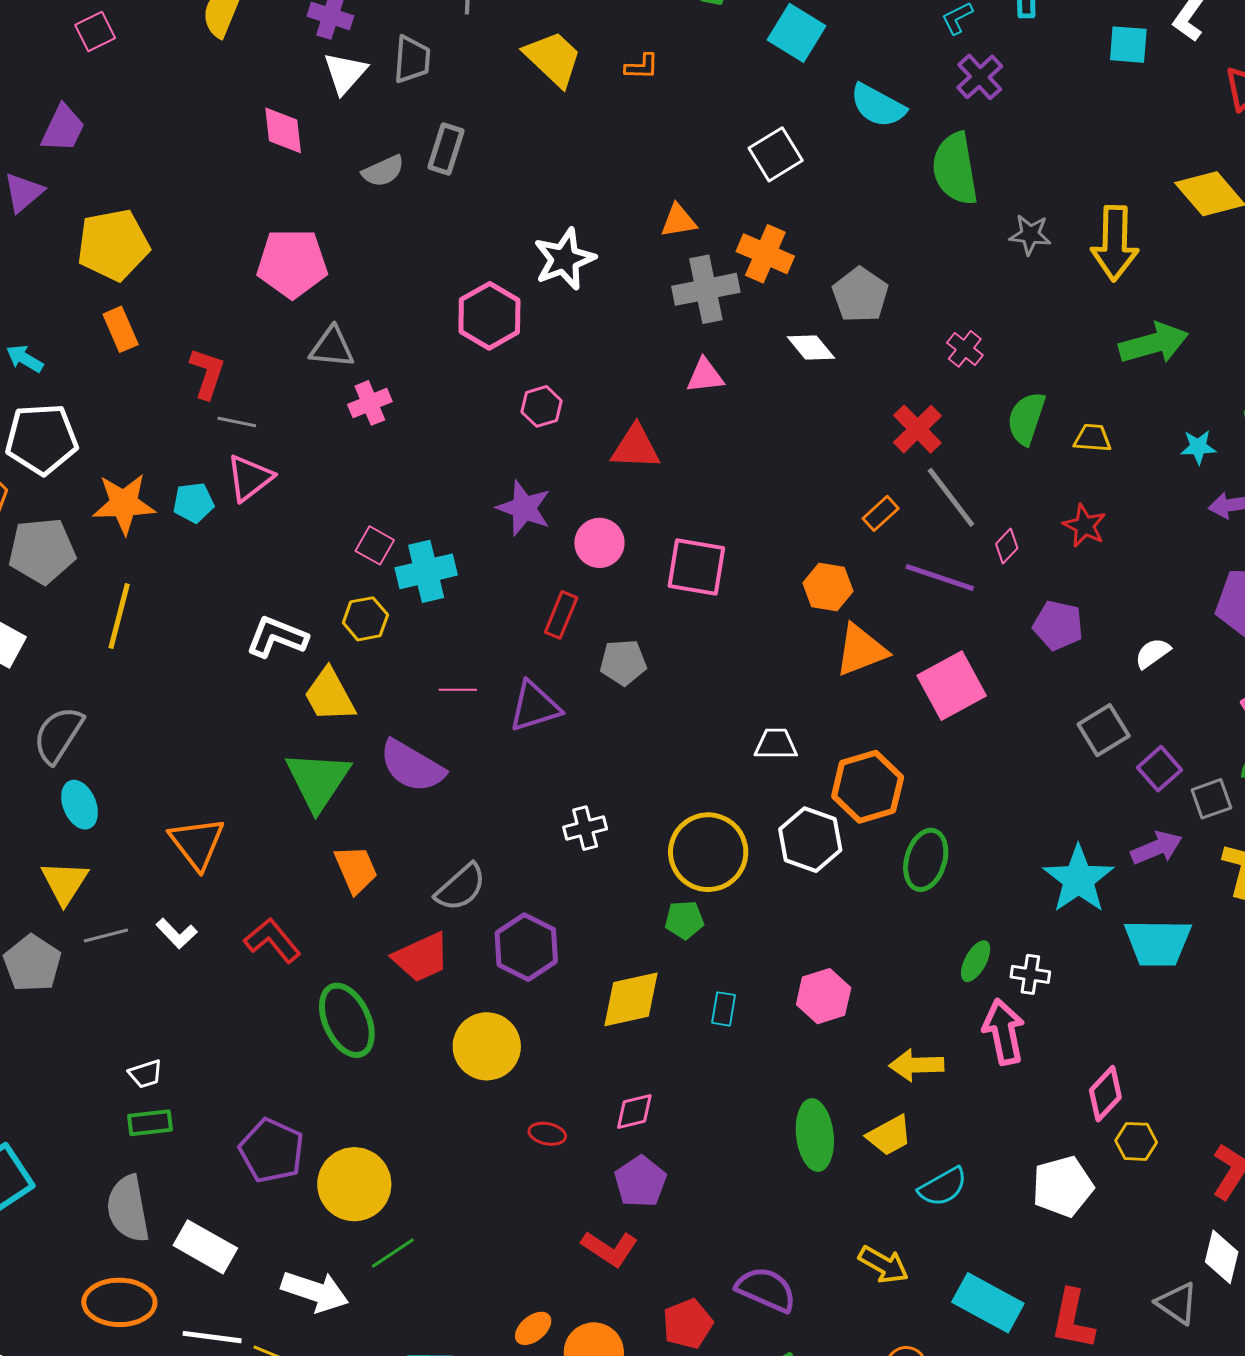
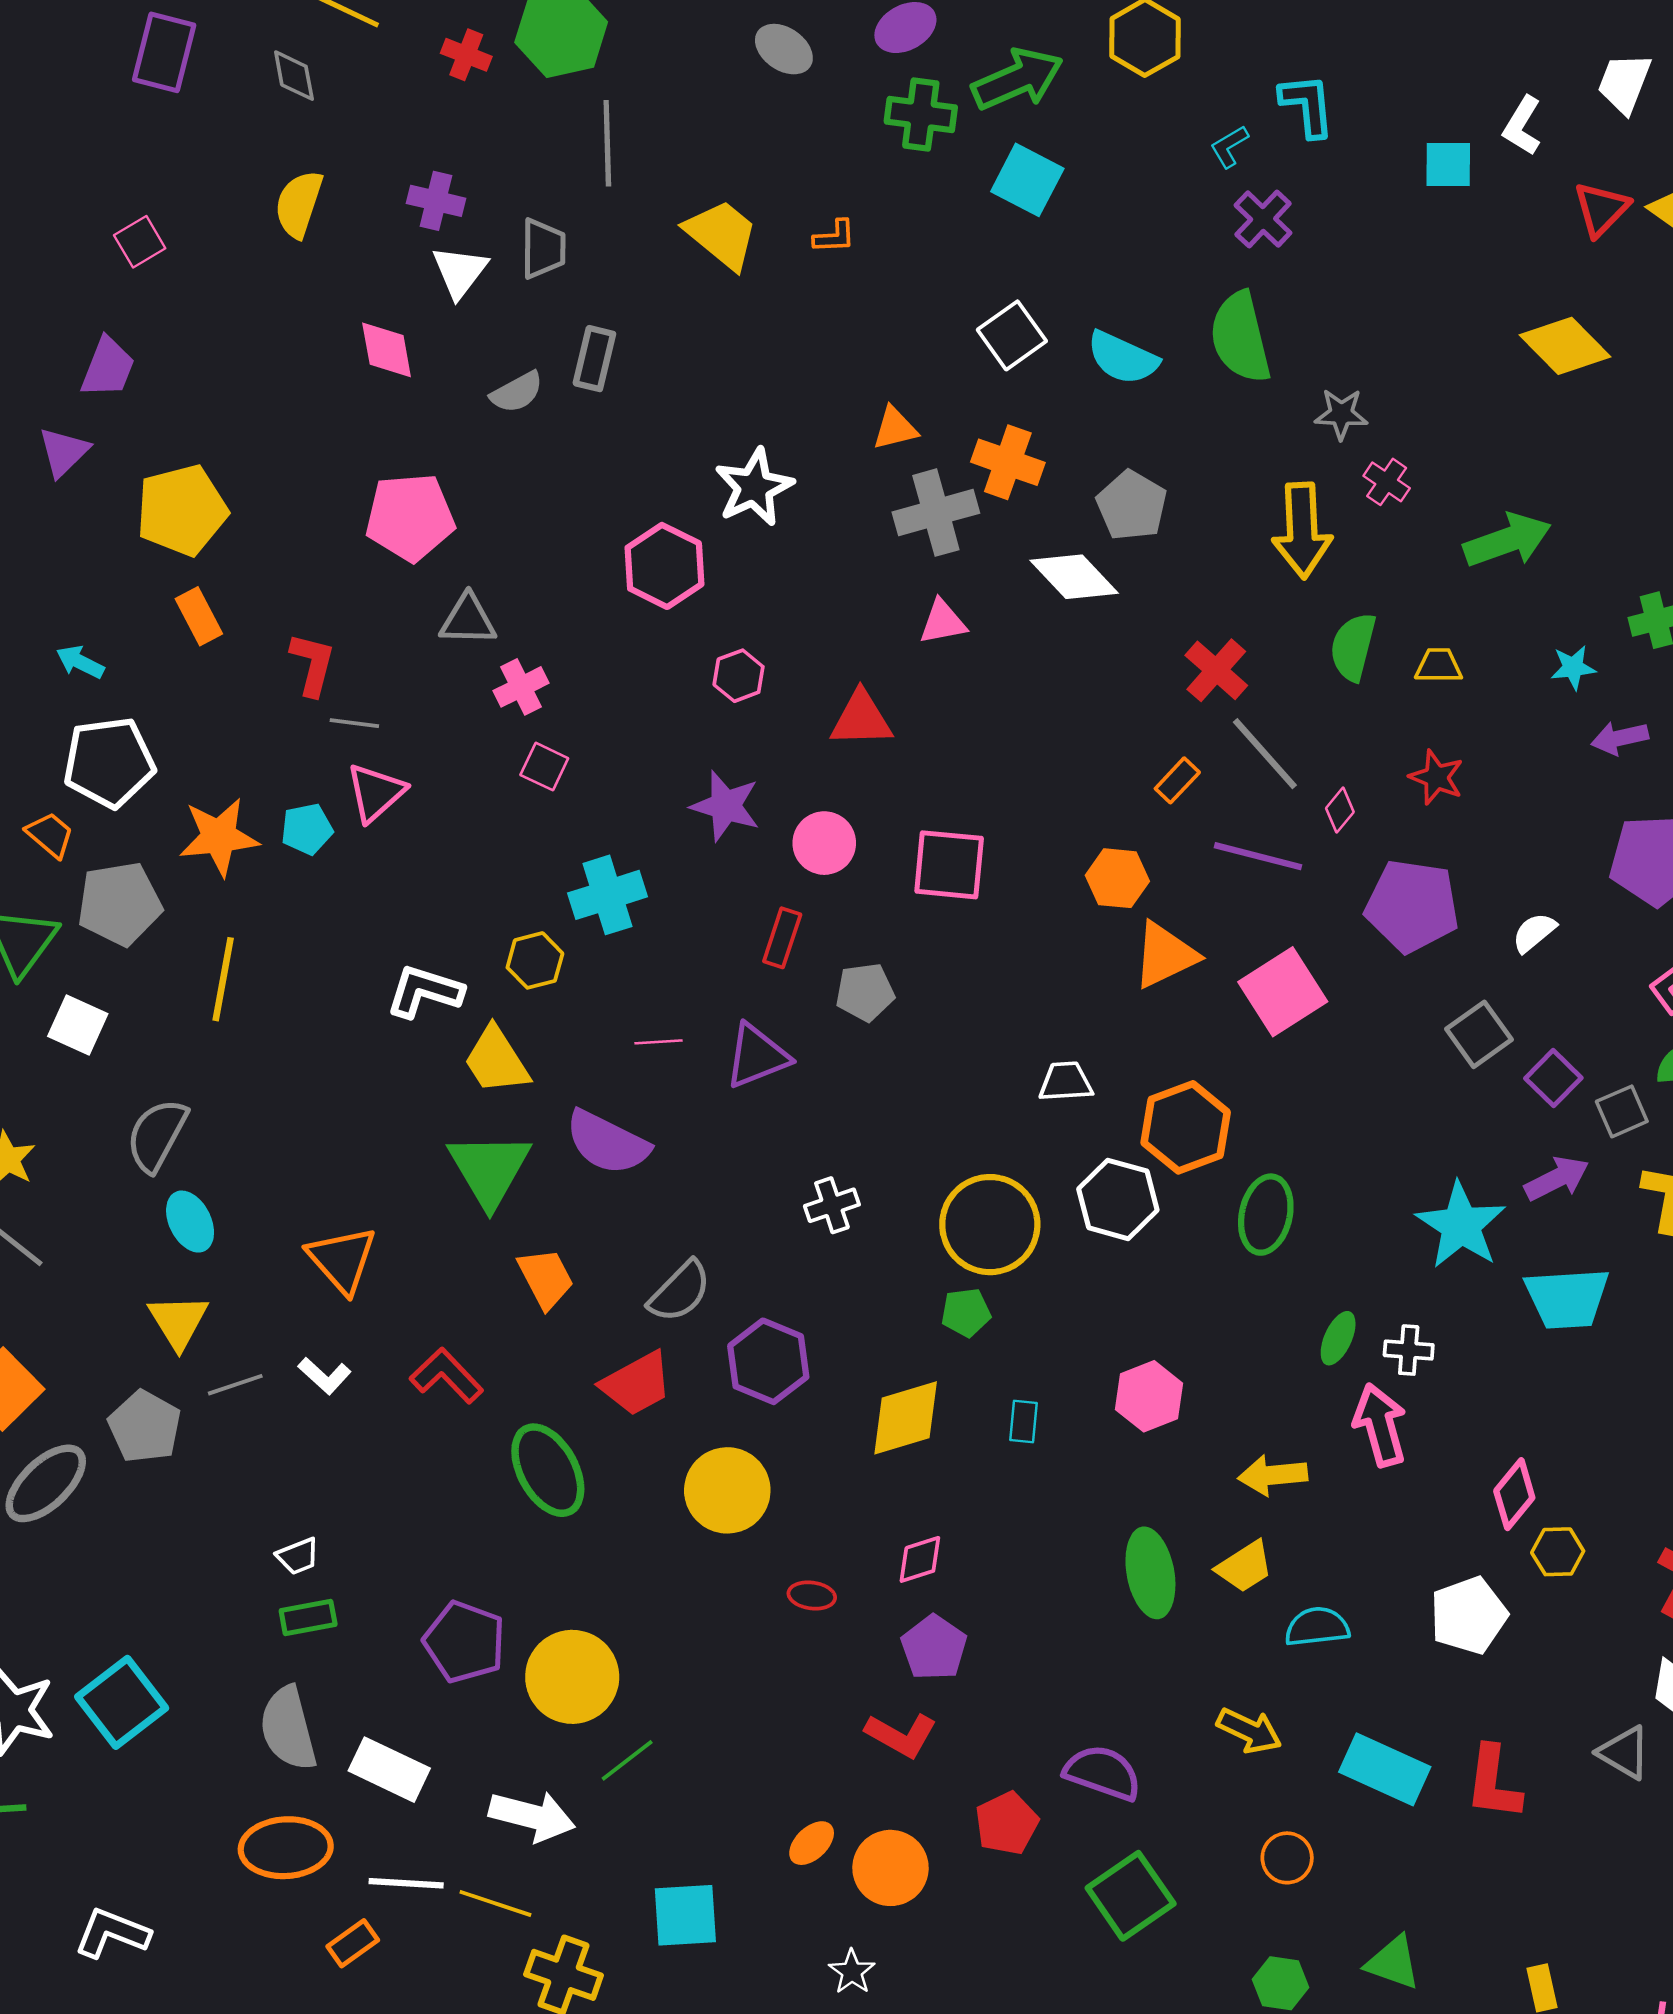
cyan semicircle: (878, 106) -> (1123, 358), moved
yellow arrow: (1115, 243) -> (1302, 530), moved
white diamond: (811, 348) -> (1074, 577), size x1.4
pink cross: (965, 349) -> (1387, 482), moved
pink square: (375, 545) -> (544, 767), moved
purple pentagon: (1058, 625) -> (1412, 906), size x1.5
cyan semicircle: (943, 1187) -> (1317, 1627), turned -153

